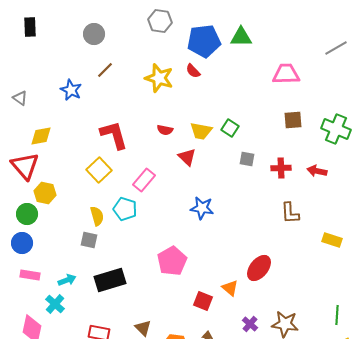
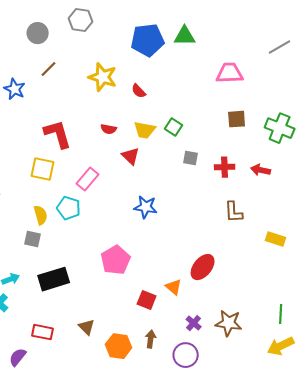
gray hexagon: (160, 21) -> (81, 20), moved
red semicircle: (193, 71) -> (139, 91), moved
yellow square: (99, 170) -> (43, 169), turned -35

